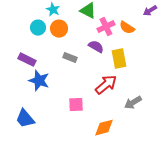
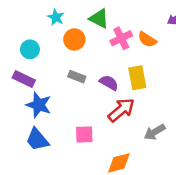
cyan circle: (38, 28) -> (30, 49), moved
orange circle: (59, 29) -> (74, 39), moved
purple semicircle: (96, 47) -> (109, 83), moved
blue trapezoid: (25, 119) -> (37, 139), moved

